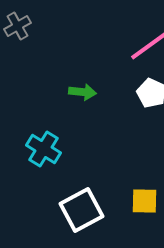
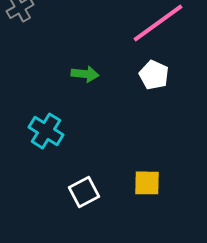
white square: (82, 210) -> (84, 192), size x0.7

